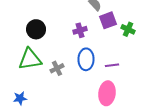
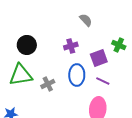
purple square: (108, 20) -> (99, 58), moved
purple line: (112, 65) -> (103, 81), turned 32

